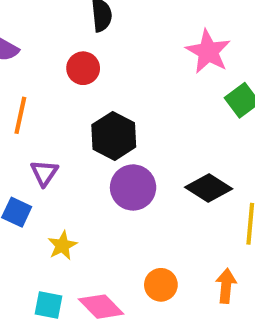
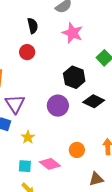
pink star: (208, 52) -> (72, 33), moved
black hexagon: (114, 136) -> (74, 77), moved
purple triangle: (44, 173) -> (15, 104), size x1.5

